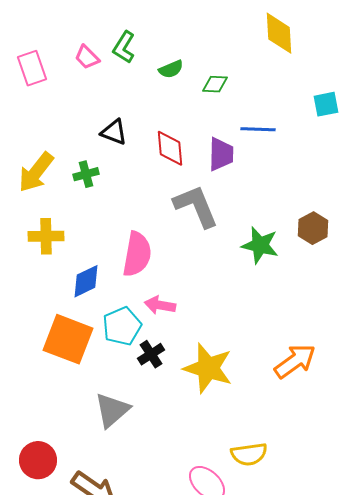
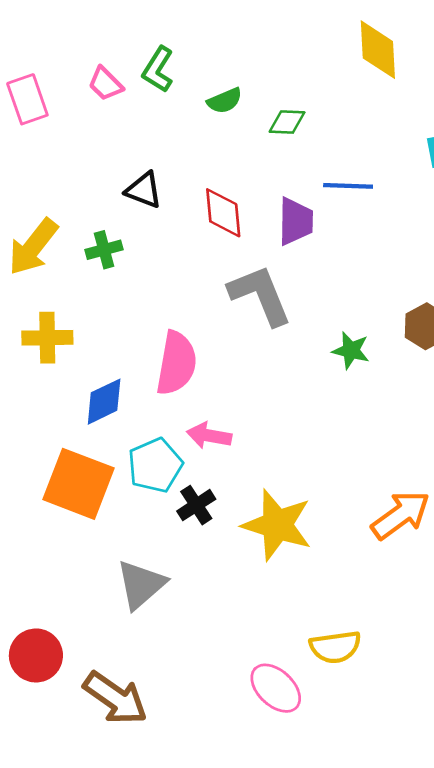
green star: (260, 245) -> (351, 350), size x0.7

